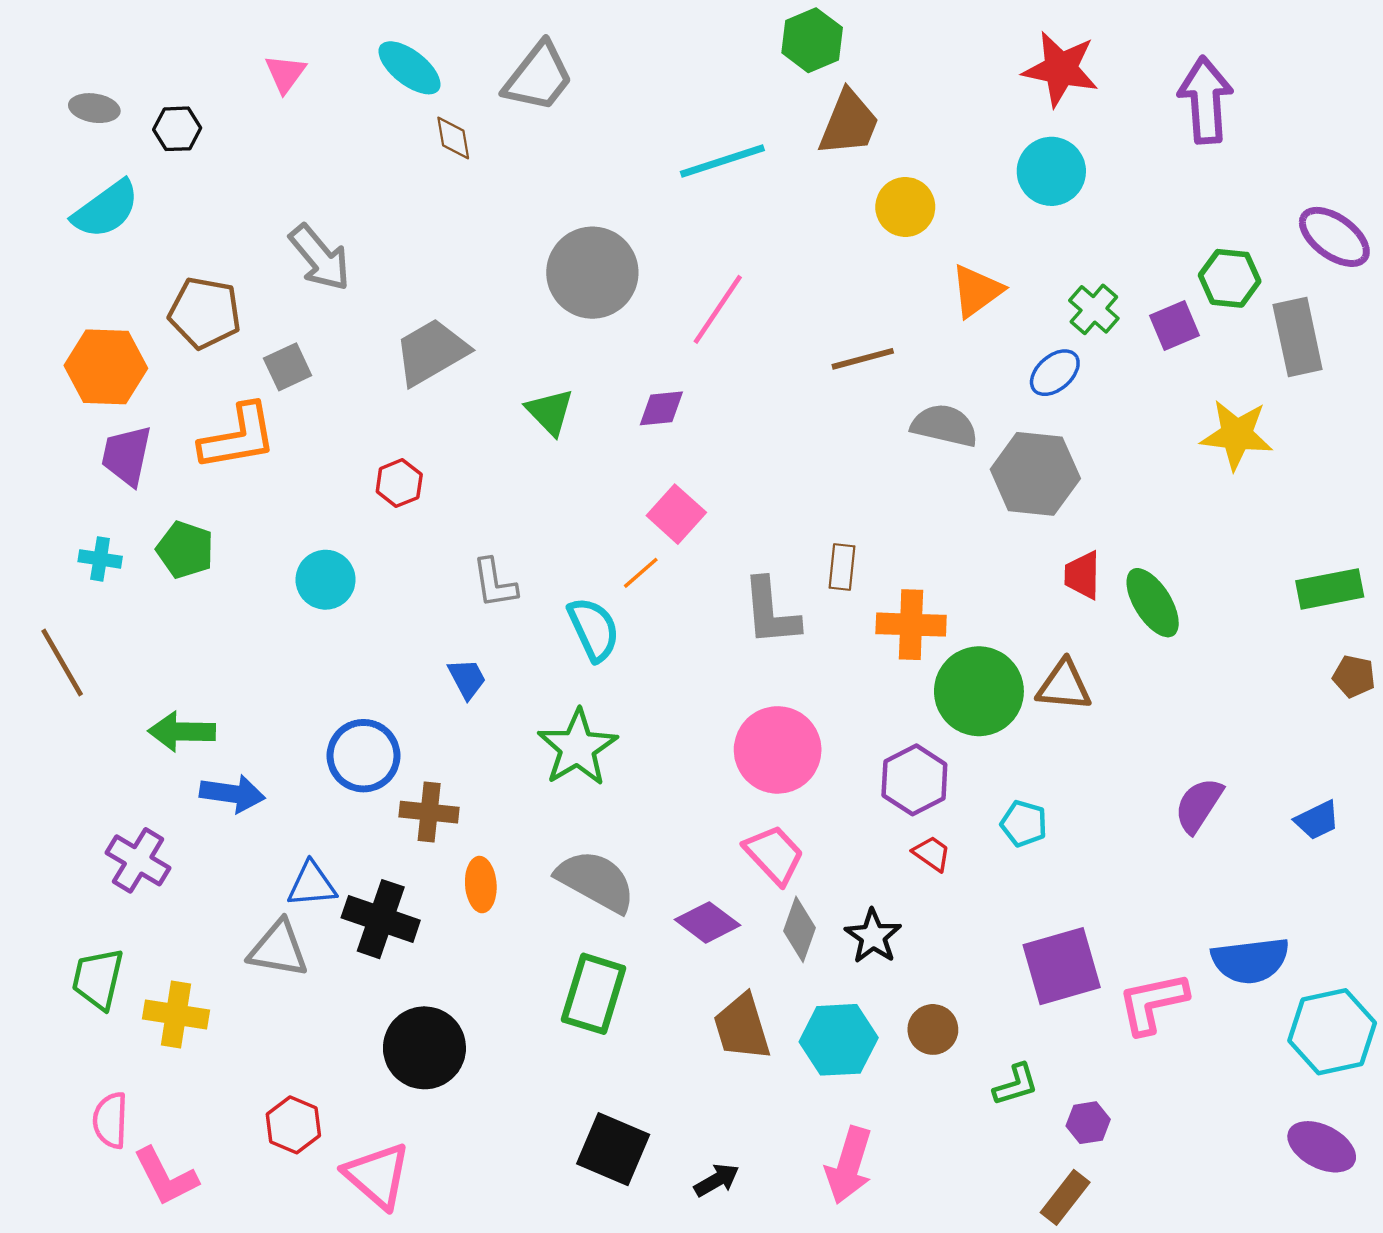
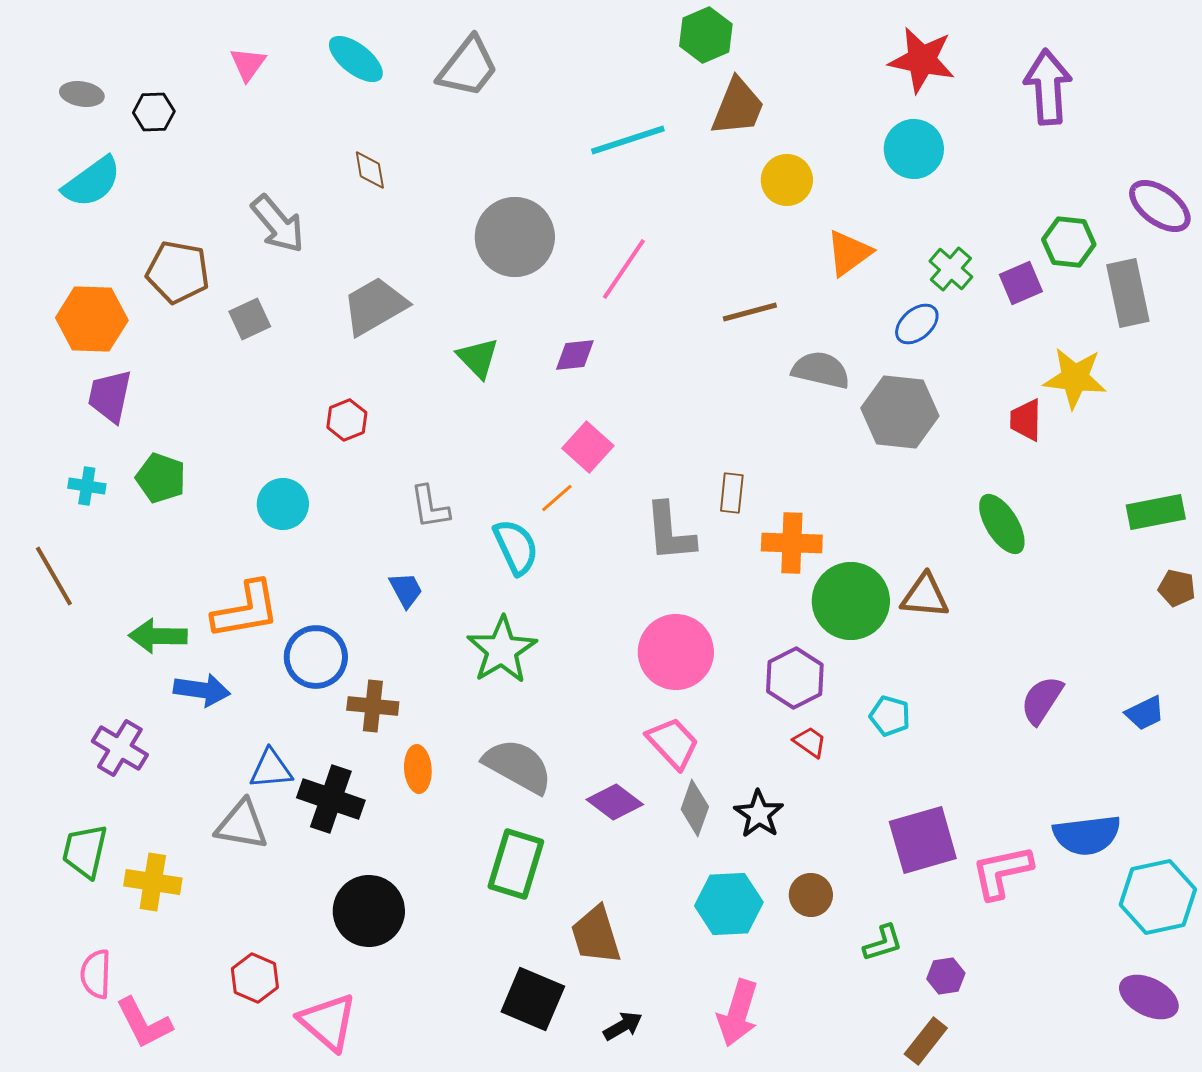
brown diamond: (453, 138) -> (370, 170), moved
orange L-shape: (238, 437) -> (246, 610), moved
red trapezoid: (1082, 575) -> (1026, 420), moved
brown trapezoid: (742, 1027) -> (596, 935), moved

